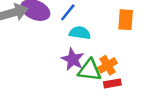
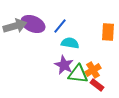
red rectangle: (112, 83) -> (97, 85), turned 48

